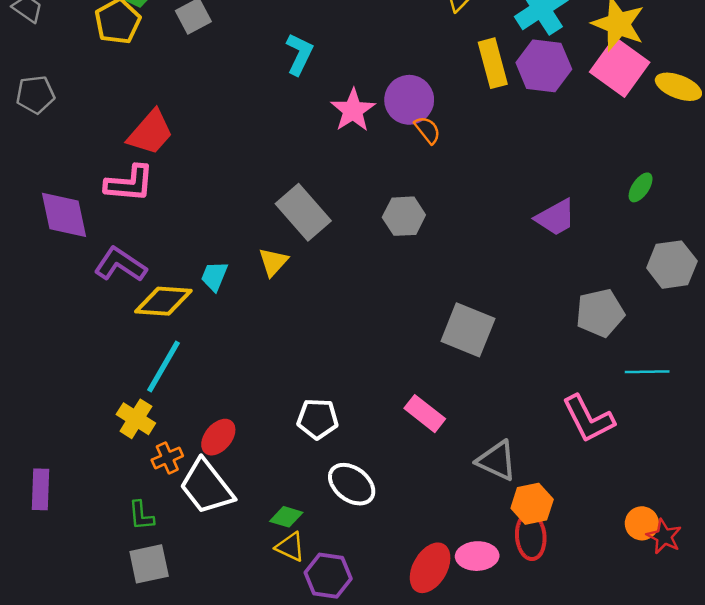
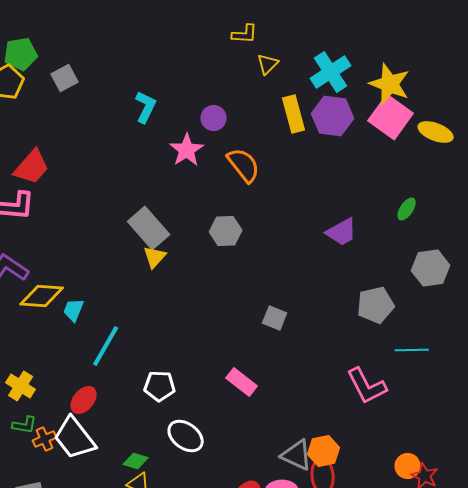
purple circle: (409, 100) -> (214, 118), moved, size x0.7
orange semicircle: (427, 130) -> (244, 165), size x1.6
yellow triangle: (273, 262) -> (155, 257), moved
cyan trapezoid: (214, 276) -> (74, 310), moved
gray square: (468, 330) -> (275, 318), size x0.6
cyan line: (163, 366) -> (106, 346), moved
orange cross: (167, 458) -> (45, 439), moved
gray triangle: (497, 461) -> (297, 455), moved
green L-shape: (141, 516) -> (25, 425), moved, turned -75

